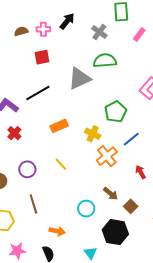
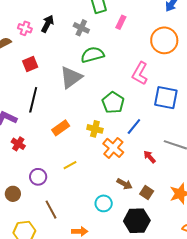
pink cross: (43, 29) -> (25, 28), moved, turned 32
black line: (38, 93) -> (33, 100), turned -35
yellow line: (61, 164) -> (70, 165), turned -64

